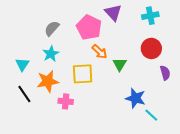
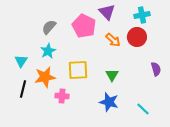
red circle: (151, 48) -> (137, 37), moved
orange arrow: (99, 52) -> (113, 40), moved
green triangle: (120, 64) -> (112, 75), moved
black line: (24, 94) -> (23, 89), turned 48
blue star: (135, 98) -> (109, 102), moved

